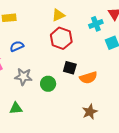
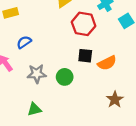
red hexagon: (61, 38) -> (84, 24), moved

